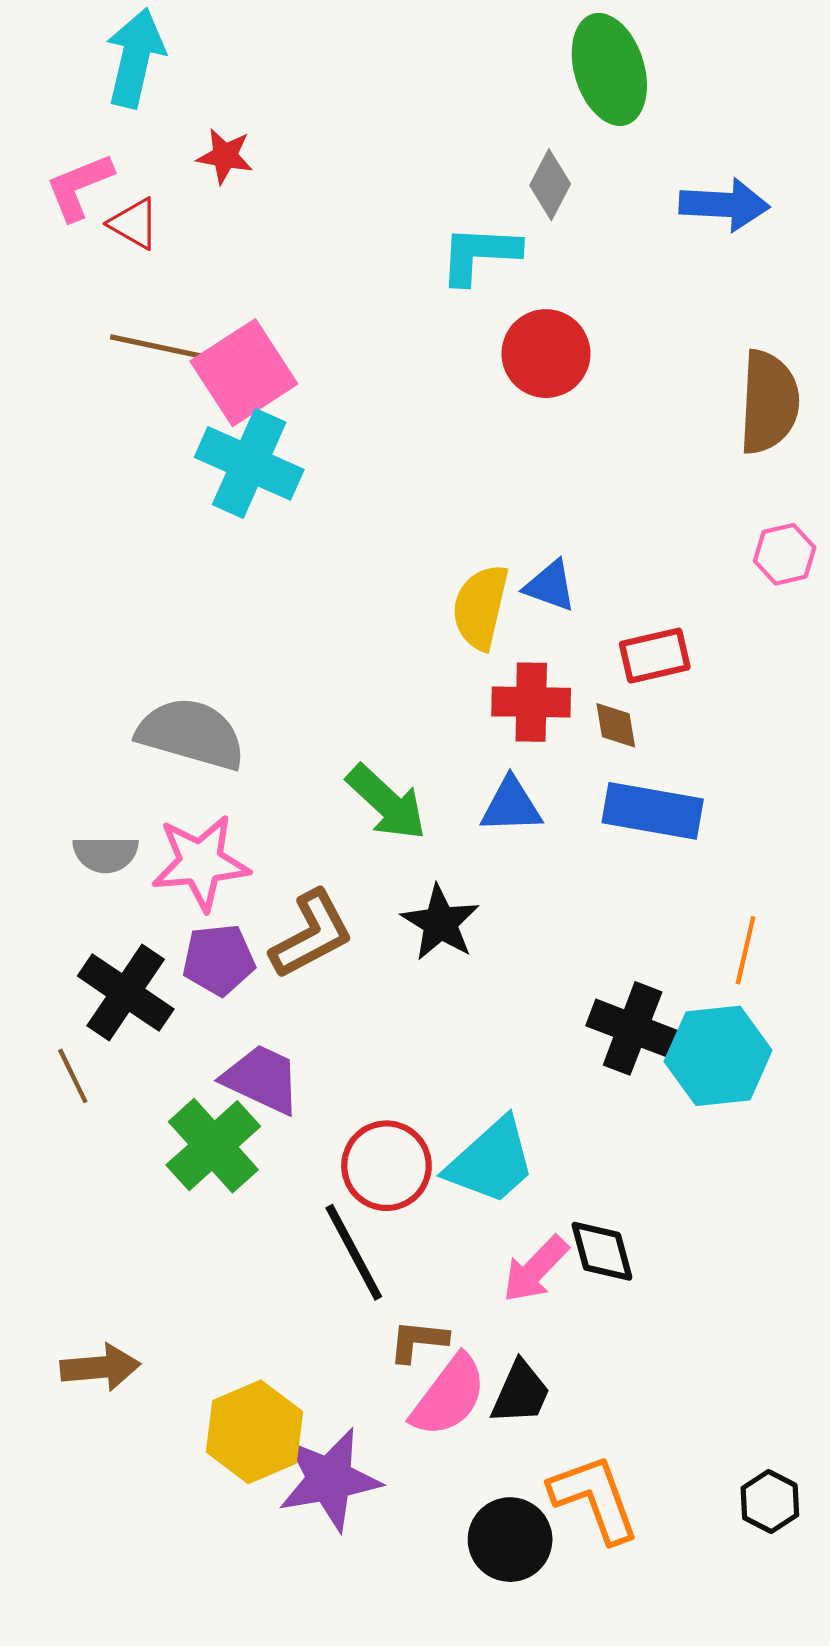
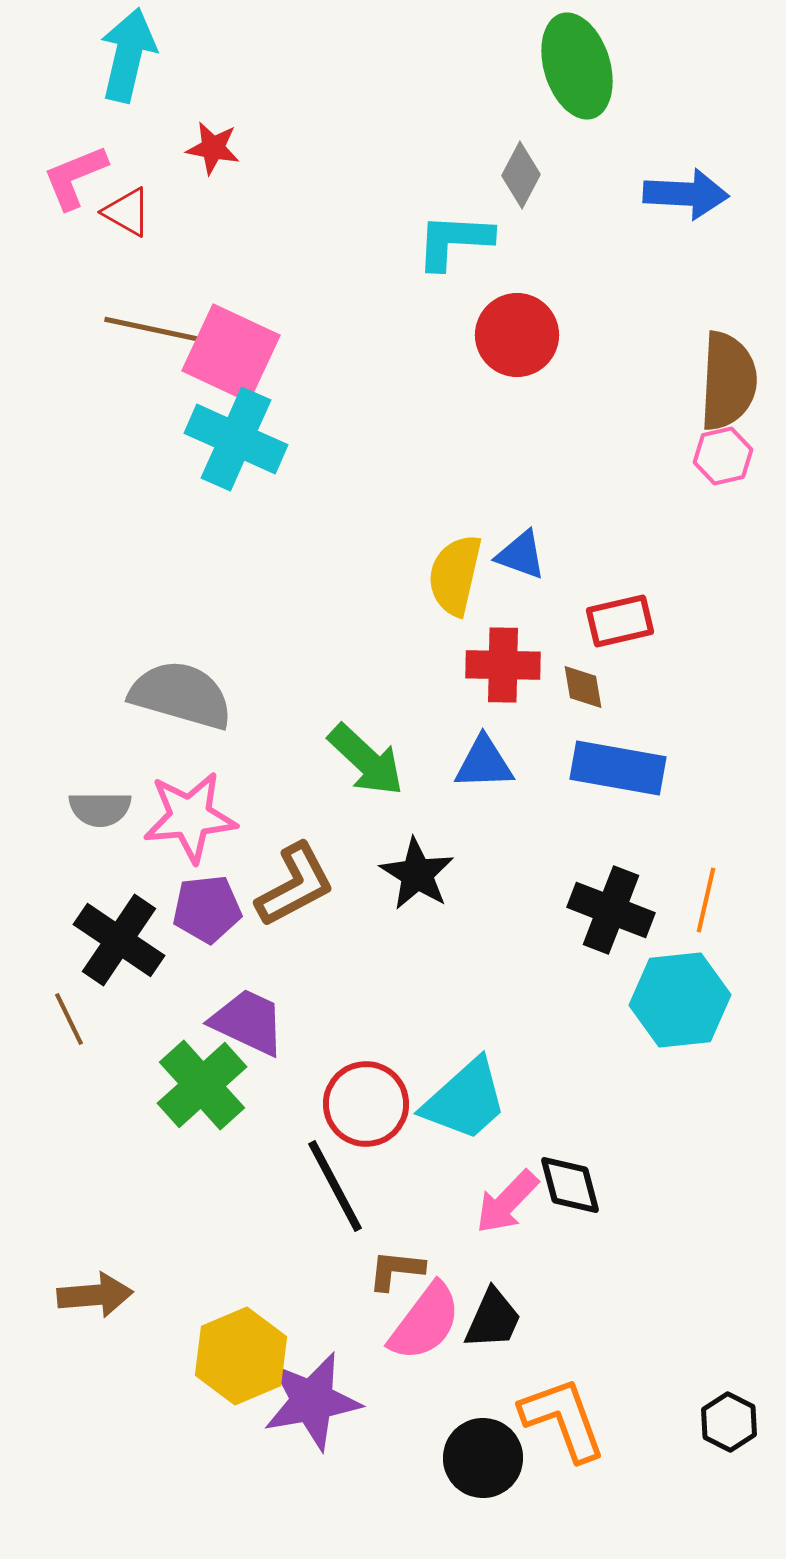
pink square: (244, 373) -> (231, 353), turned -32
pink hexagon: (785, 554) -> (723, 456), moved
black cross: (633, 1028) -> (611, 910), moved

